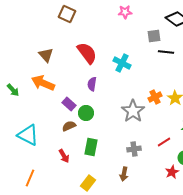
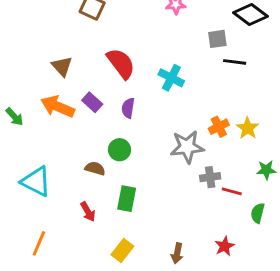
purple rectangle: (69, 104) -> (92, 102), moved
gray star: (133, 111) -> (187, 147), turned 30
brown semicircle: (69, 126) -> (95, 168), turned 40
red line: (164, 142) -> (232, 191), turned 48
gray cross: (134, 149) -> (210, 177), moved
red star: (172, 172) -> (225, 246), moved
brown arrow: (124, 174) -> (177, 253), moved

